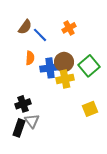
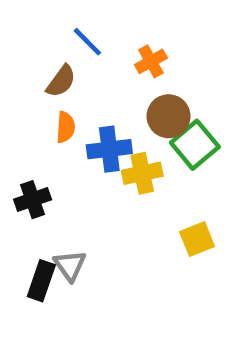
brown semicircle: (25, 27) -> (61, 81), moved
blue line: (40, 35) -> (87, 42), moved
brown circle: (64, 62) -> (169, 116), moved
black cross: (23, 104) -> (33, 200), moved

